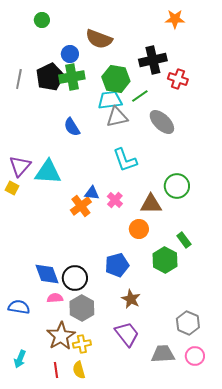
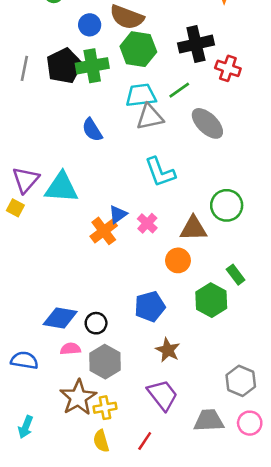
blue circle: (70, 54) -> (90, 25), moved
green hexagon: (116, 79) -> (138, 49), moved
blue triangle: (92, 193) -> (118, 214), turned -42
blue diamond: (47, 274) -> (60, 318), turned -60
black circle: (75, 278) -> (96, 323), size x0.7
red line: (56, 370) -> (145, 441), moved, turned 42

